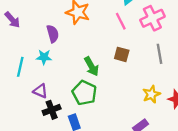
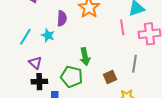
brown square: (122, 54) -> (110, 77), moved, turned 32
gray line: (160, 54) -> (134, 64), moved
green pentagon: (84, 93) -> (72, 77), turned -30

